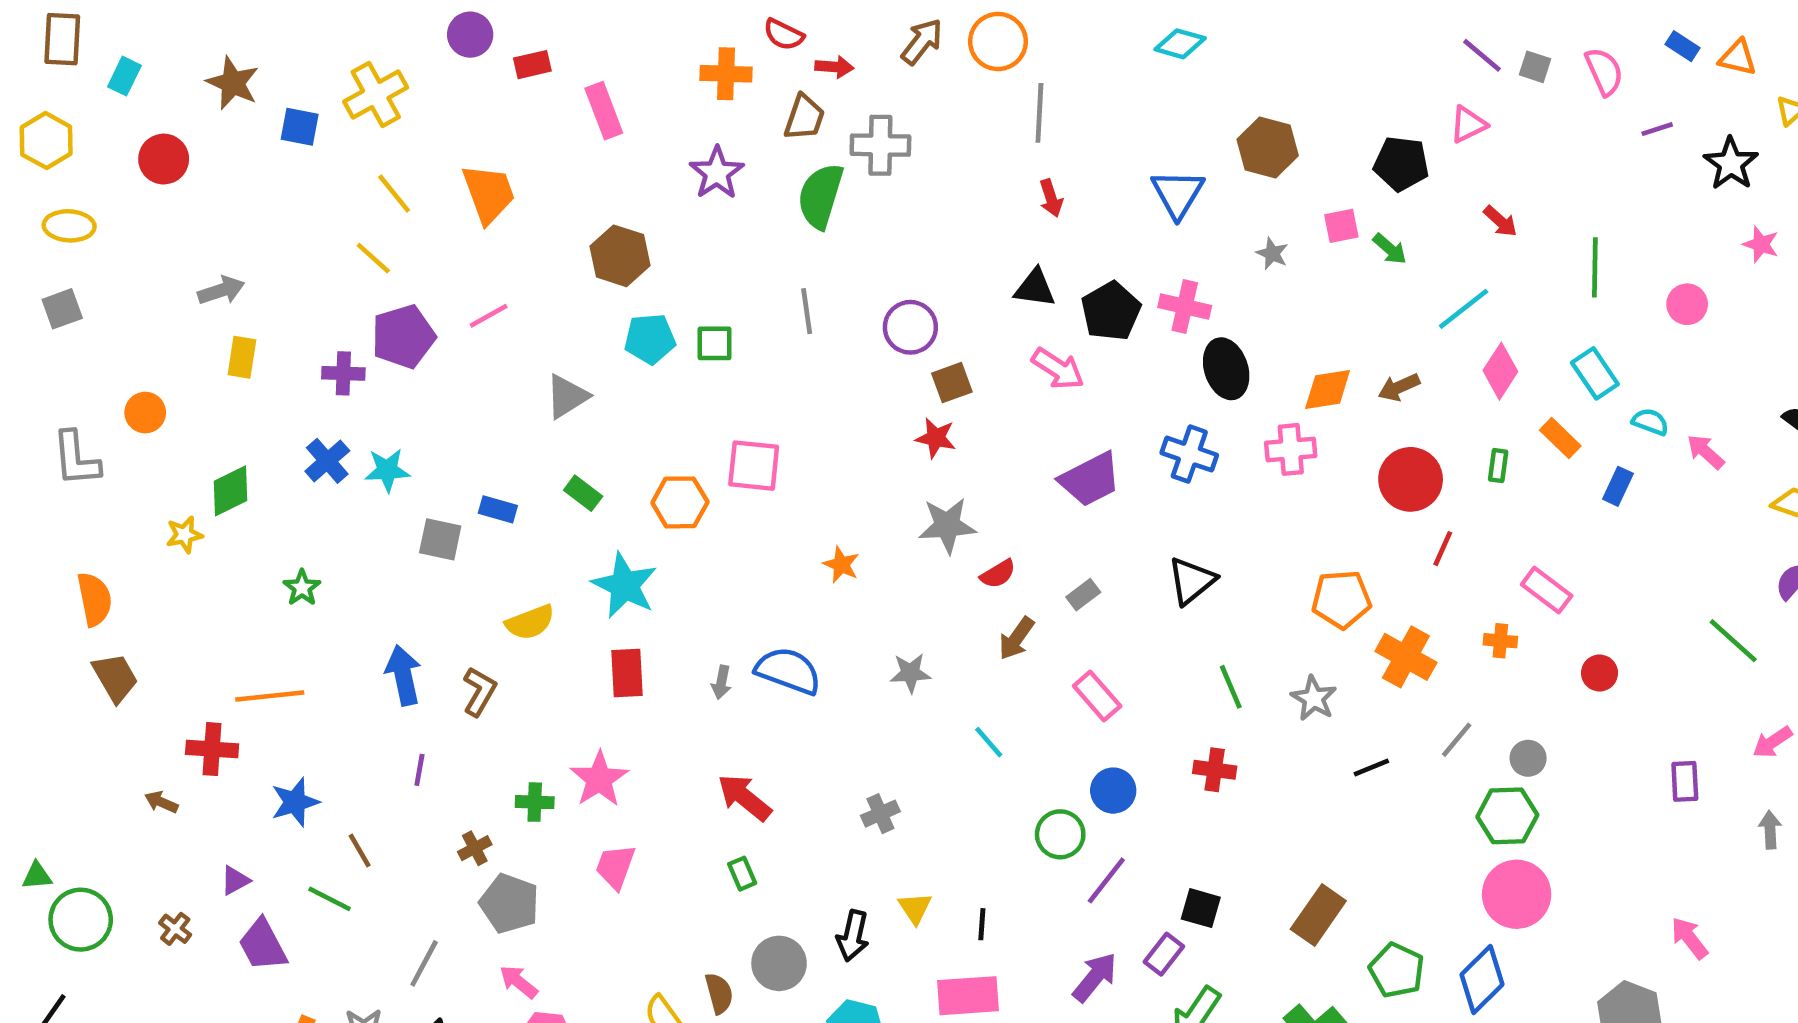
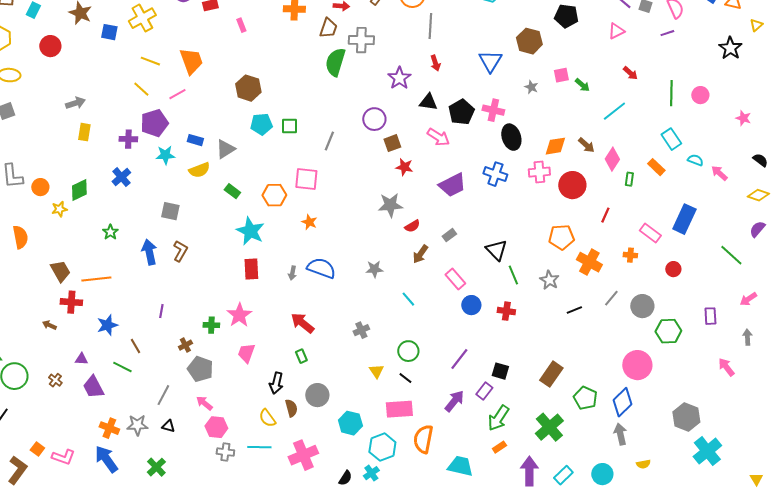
pink rectangle: (604, 111) -> (241, 25), size x0.6
purple line: (1657, 129) -> (667, 33), moved
black pentagon: (1401, 164) -> (566, 16), moved
purple star: (717, 173) -> (399, 78), moved
yellow line: (394, 194) -> (150, 61), turned -30
pink star: (1761, 244) -> (743, 118), moved
pink circle: (1687, 304) -> (700, 95), moved
gray line: (807, 311) -> (329, 141), moved, turned 30
pink line: (489, 316) -> (177, 94), moved
pink diamond: (1500, 371) -> (612, 159), moved
brown arrow: (1399, 387) -> (586, 145), turned -114
orange circle: (145, 413) -> (40, 187), moved
red star: (936, 438) -> (404, 167), moved
cyan star: (387, 470) -> (165, 155), moved
red circle: (1411, 479) -> (572, 185), moved
blue rectangle: (1618, 486) -> (684, 219), moved, size x1.8
blue rectangle: (498, 509) -> (195, 140), moved
orange star: (841, 565) -> (309, 222), moved
black triangle: (1192, 581) -> (496, 250), moved, turned -35
yellow semicircle: (530, 622) -> (199, 170), moved
blue arrow: (403, 675) -> (149, 252), moved
brown trapezoid: (115, 678) -> (60, 271), moved
brown L-shape: (479, 691) -> (180, 251), moved
gray circle: (1528, 758) -> (642, 306), size x1.5
blue circle: (1113, 791) -> (471, 305), moved
green hexagon: (1507, 816) -> (668, 331), moved
green circle: (1060, 834) -> (408, 351), moved
purple triangle: (235, 880) -> (81, 359), turned 32
black line: (982, 924) -> (405, 378), turned -56
black arrow: (853, 936) -> (276, 383), moved
pink arrow: (1689, 938) -> (726, 367), moved

